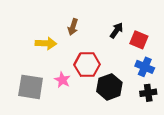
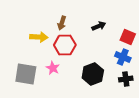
black arrow: (116, 30) -> (99, 26), turned 32
red square: (139, 40) -> (128, 37), moved
red hexagon: (87, 65) -> (65, 45), moved

